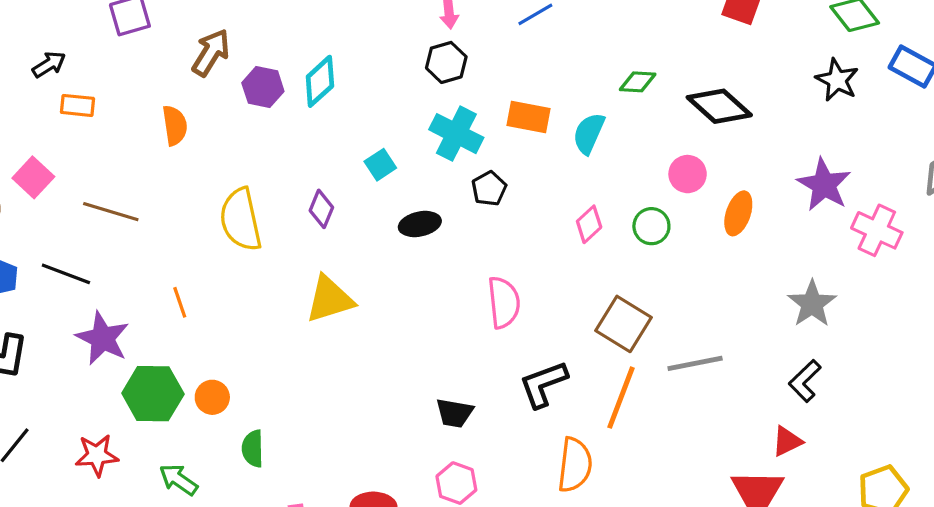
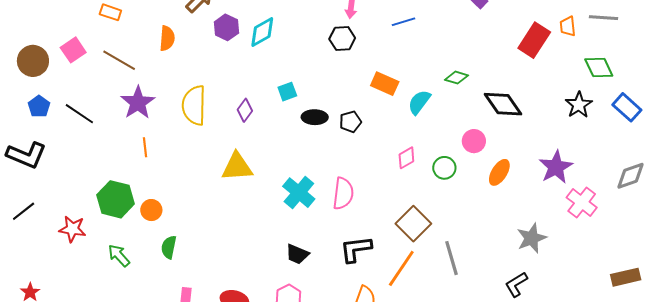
cyan cross: (456, 134) -> (299, 193), moved
brown line: (111, 212) -> (119, 60), moved
black ellipse: (420, 224) -> (315, 117), moved
purple star: (103, 338) -> (138, 103), moved
gray line: (695, 363) -> (452, 258), turned 72

